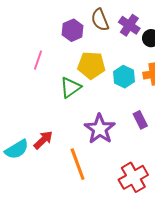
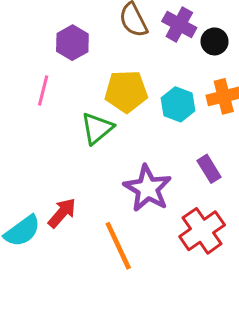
purple hexagon: (73, 30) -> (72, 43), moved
red cross: (133, 177) -> (202, 231), moved

